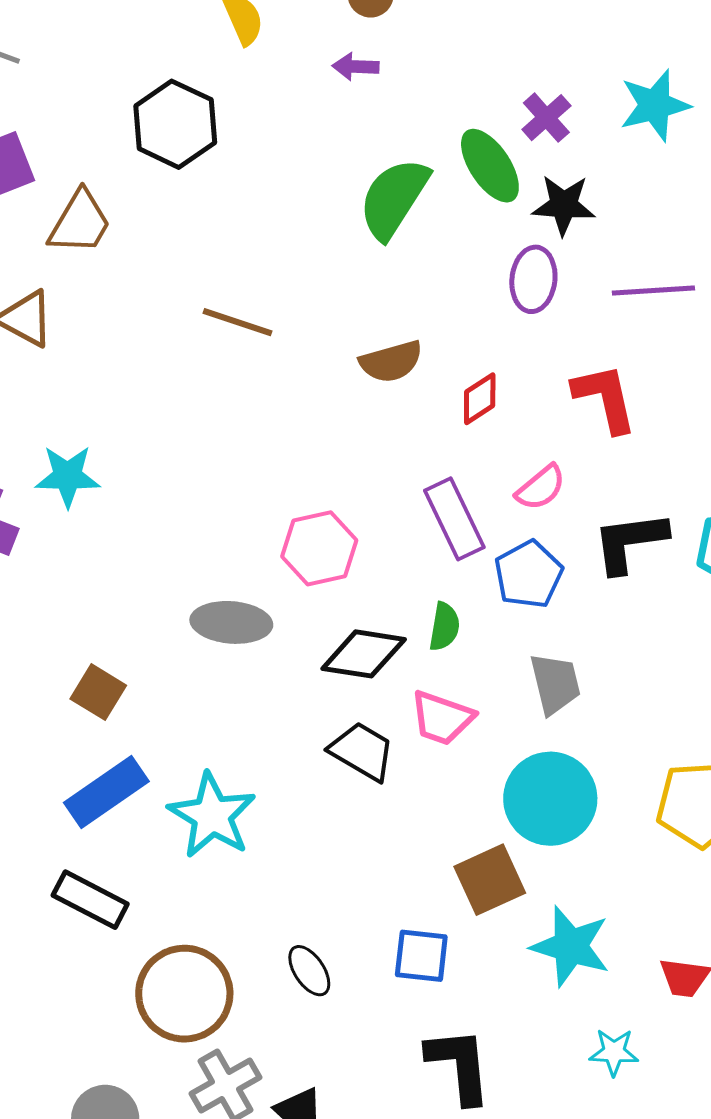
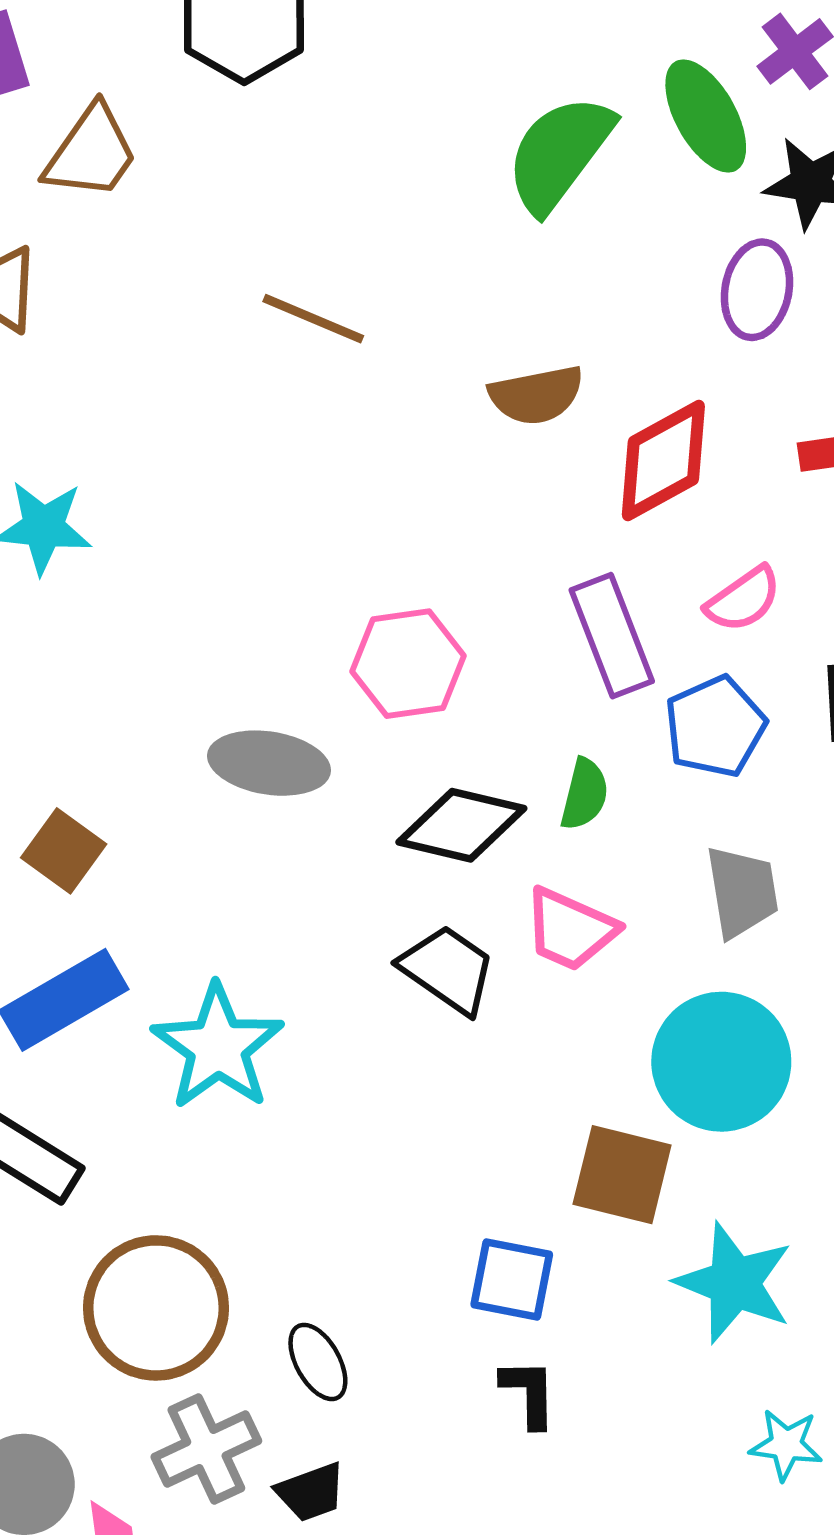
red diamond: (480, 399) -> (663, 460), size x1.6
brown square: (490, 880) -> (622, 1175), turned 34
black ellipse: (309, 971) -> (318, 1362), moved
black L-shape: (459, 1065) -> (529, 1393), moved, size x0.6

